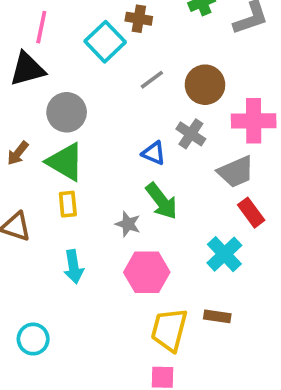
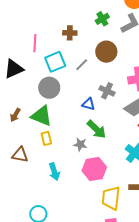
pink line: (41, 27) -> (35, 43), moved
cyan square: (105, 42) -> (55, 62), moved, turned 30
brown circle: (205, 85) -> (106, 52), moved
gray circle: (67, 112) -> (49, 88), moved

